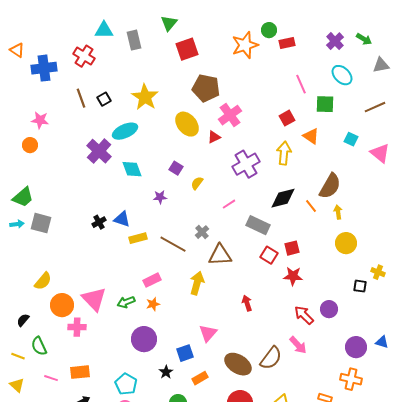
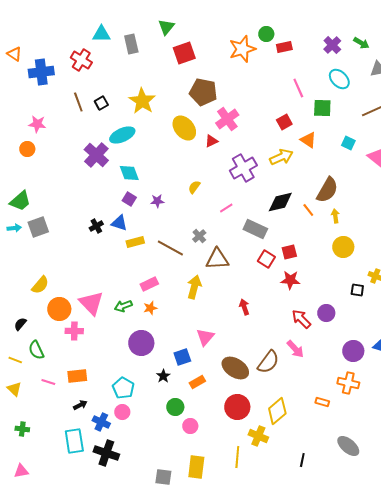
yellow arrow: (284, 153) -> (281, 157), turned 60
purple square: (176, 168) -> (129, 199), moved
gray square: (41, 223) -> (38, 227), turned -35

